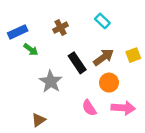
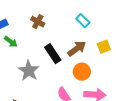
cyan rectangle: (102, 21) -> (83, 21), moved
brown cross: (61, 28) -> (38, 22), turned -32

